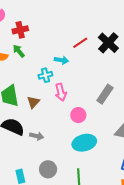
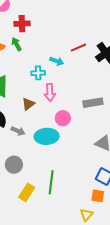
gray rectangle: (105, 94) -> (93, 103), turned 36
brown triangle: (33, 102) -> (28, 104), moved
cyan ellipse: (84, 143) -> (47, 136), moved
gray circle: (48, 169) -> (14, 165), moved

